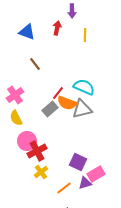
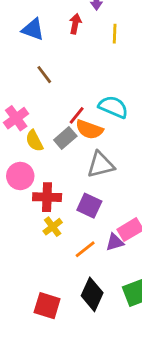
gray triangle: (82, 109) -> (101, 165), moved
yellow semicircle: (16, 118) -> (34, 141), moved
pink circle: (27, 141) -> (20, 176), moved
red cross: (37, 151) -> (47, 197), turned 30
purple square: (78, 162) -> (89, 206), moved

